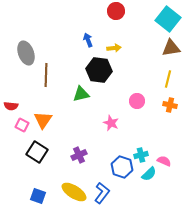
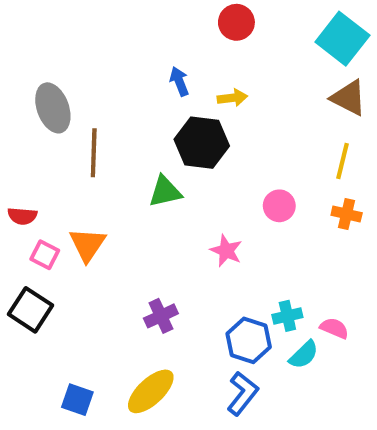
brown triangle: (171, 48) -> (349, 98), turned 36
black square: (37, 152) -> (30, 310), moved
yellow ellipse: (74, 192) -> (151, 391), turned -75
blue L-shape: (102, 193) -> (243, 393), moved

